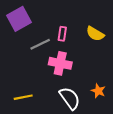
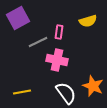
yellow semicircle: (95, 34) -> (88, 21), moved, turned -48
orange star: (98, 91) -> (93, 86), size x1.5

